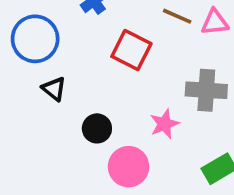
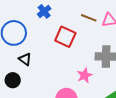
black circle: (97, 128) -> (13, 80), moved

